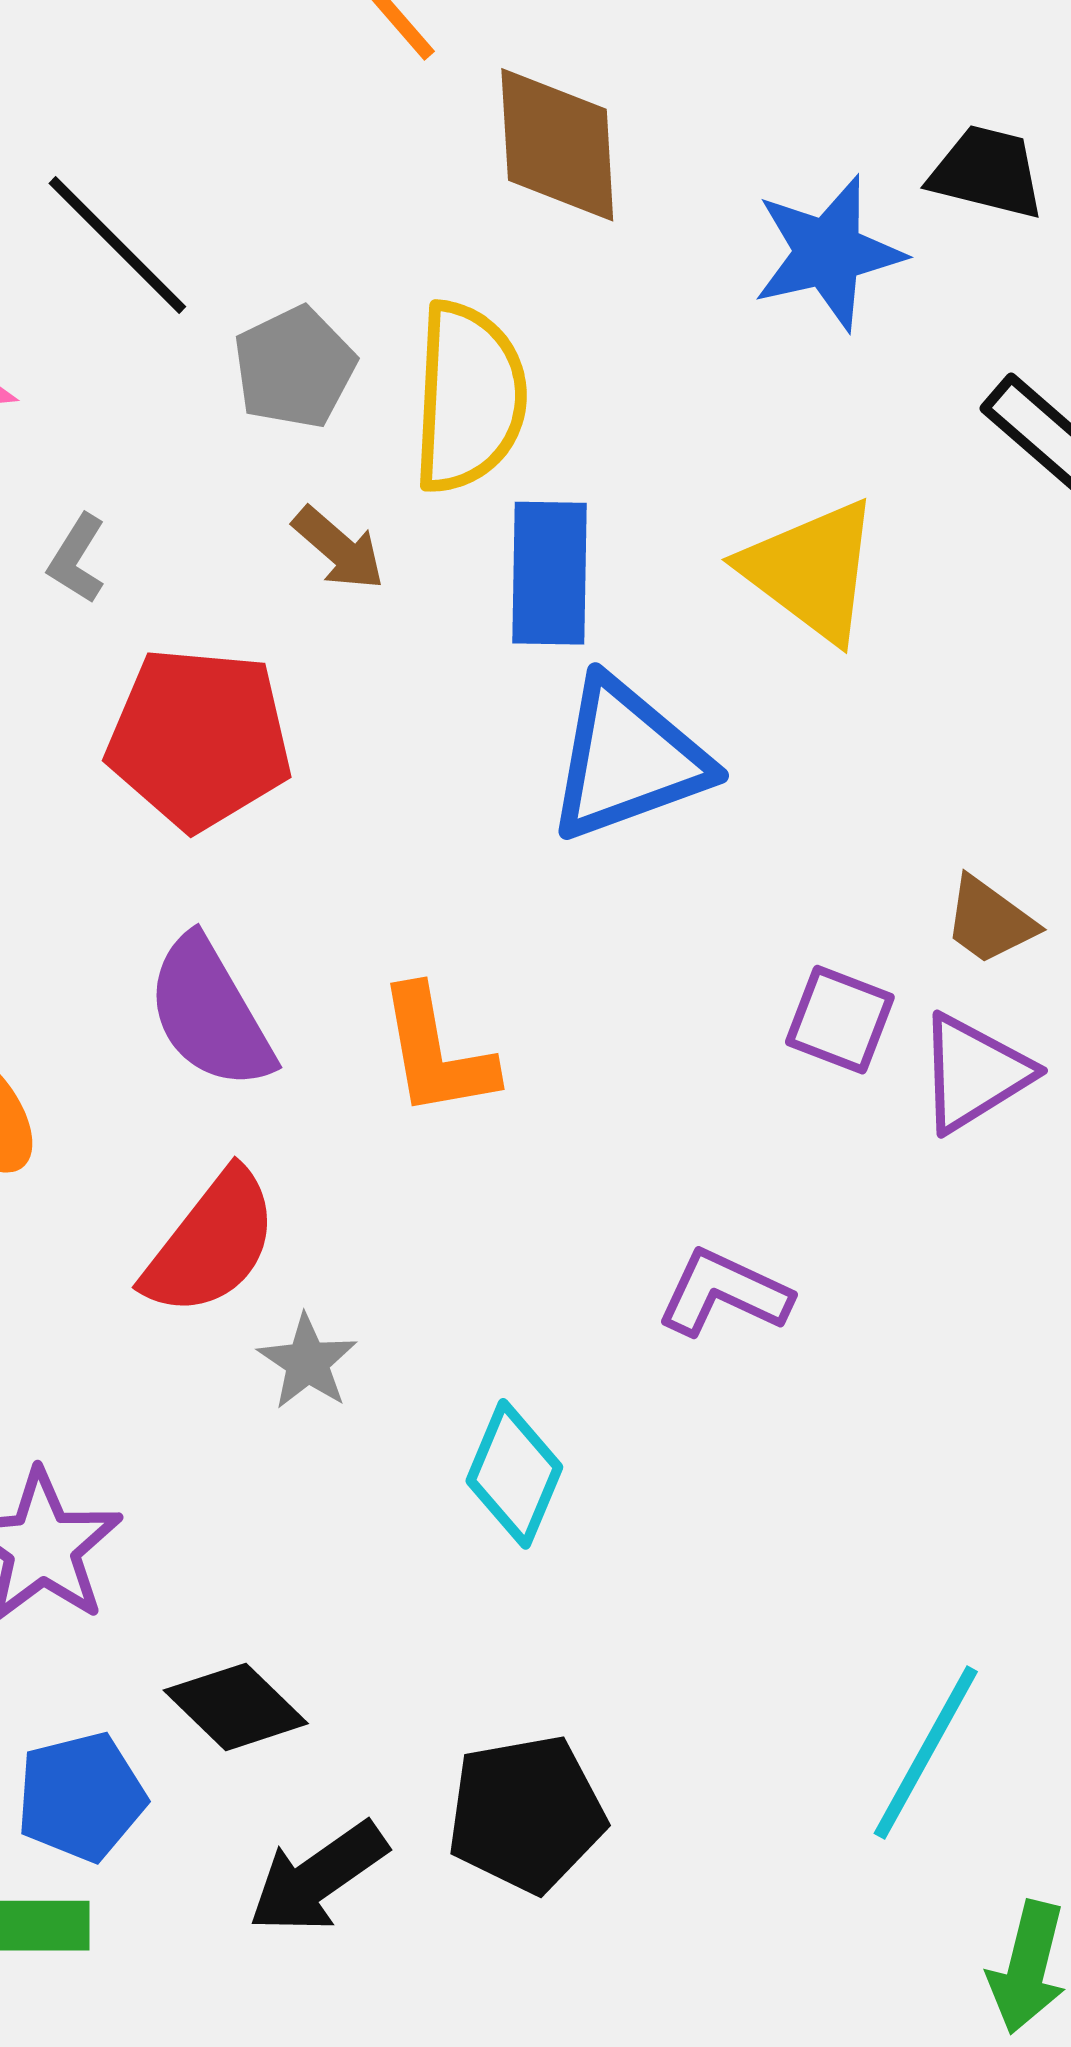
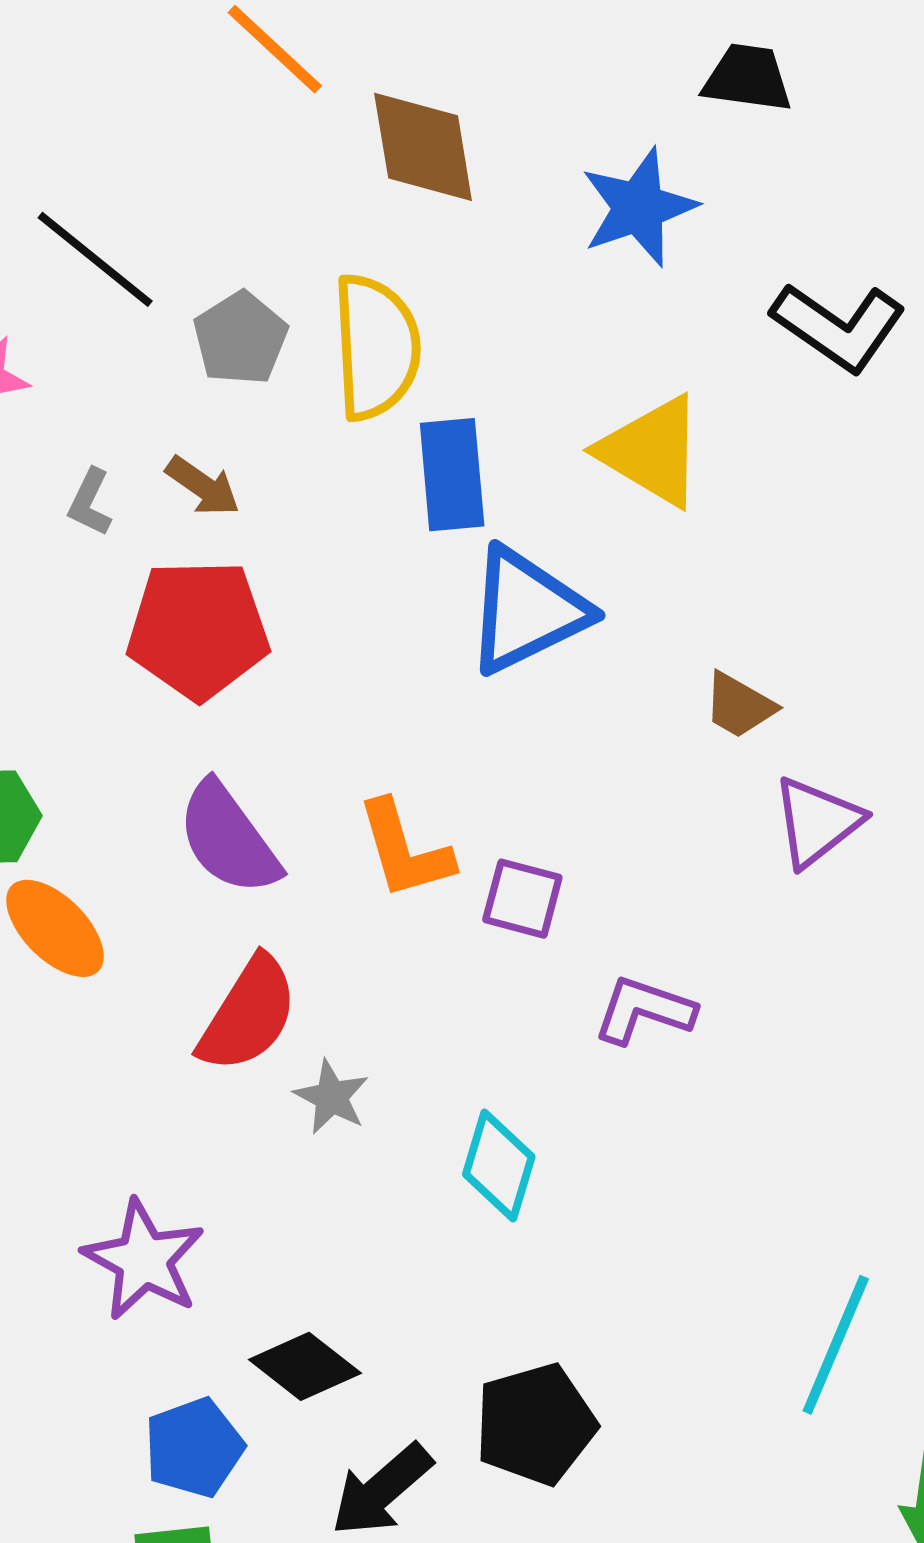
black trapezoid: (987, 172) -> (748, 78), moved
brown arrow: (339, 548) -> (203, 486), moved
brown trapezoid: (990, 921) -> (739, 705), moved
purple square: (840, 1020) -> (522, 899), moved

